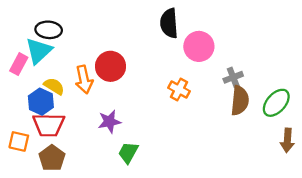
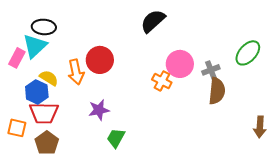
black semicircle: (169, 23) -> (153, 21), turned 52
pink circle: (199, 46) -> (180, 64), moved
green ellipse: (276, 103) -> (248, 53), moved

